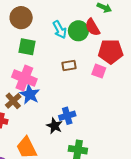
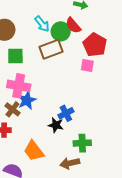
cyan arrow: (60, 30) -> (42, 24), moved
red pentagon: (111, 51) -> (95, 45), turned -30
brown rectangle: (69, 65) -> (51, 49), moved, size x1.6
blue star: (30, 94) -> (27, 100), turned 30

